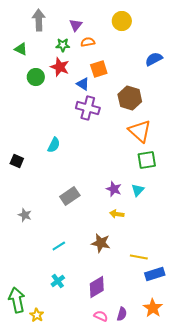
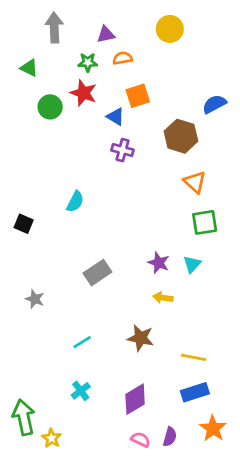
purple triangle: (76, 25) -> (106, 35), turned 40
blue semicircle: (154, 59) -> (214, 104), moved
purple cross: (88, 108) -> (122, 150), size x0.7
orange triangle: (140, 131) -> (195, 182), size x0.7
blue rectangle: (155, 274) -> (195, 392), moved

